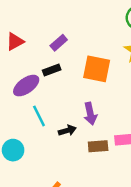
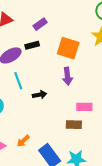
purple arrow: (90, 114) -> (67, 76), moved
brown rectangle: (98, 146) -> (74, 125), moved

